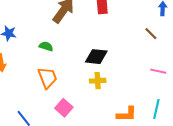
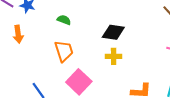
pink square: (64, 108) -> (79, 82), size x1.4

